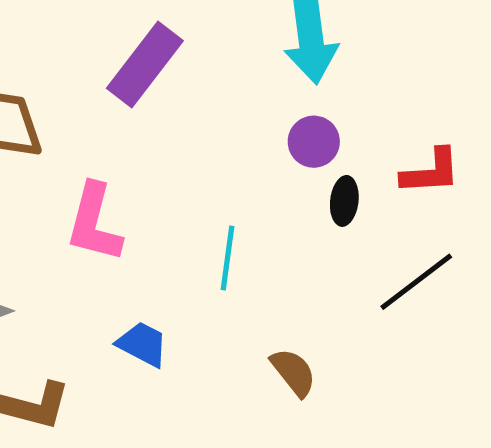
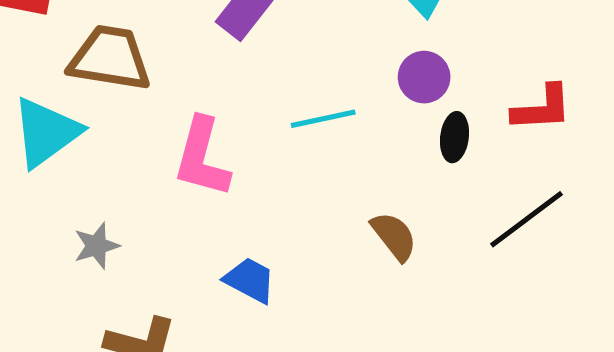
cyan line: (228, 258) -> (323, 119), moved, turned 70
brown semicircle: (293, 372) -> (394, 236), moved

